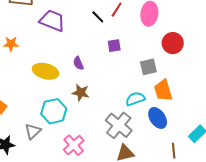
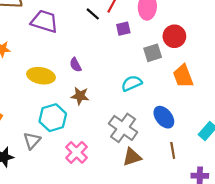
purple square: (114, 46) -> (123, 29), moved
gray square: (148, 67) -> (153, 53), moved
orange trapezoid: (163, 90) -> (183, 76), moved
cyan semicircle: (135, 99) -> (132, 83), moved
brown line: (174, 151) -> (173, 150), moved

